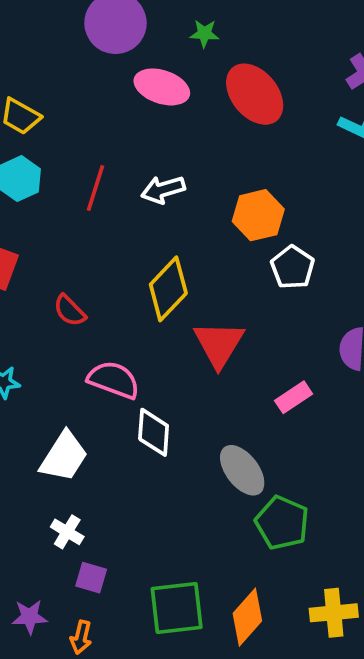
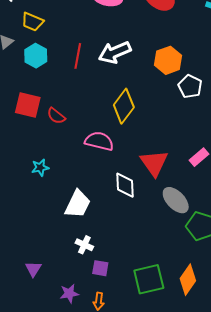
white arrow: (163, 190) -> (115, 52), size x1.4
red semicircle: (70, 311) -> (56, 116), moved
red triangle: (219, 344) -> (154, 163), moved
pink semicircle: (114, 380) -> (99, 141), moved

